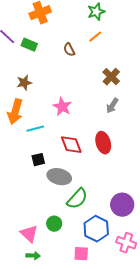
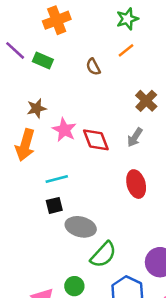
gray arrow: (112, 106) -> (135, 137), moved
pink star: (62, 107) -> (64, 130), moved
cyan line: (35, 129) -> (57, 179), moved
red diamond: (71, 145) -> (96, 140), moved

